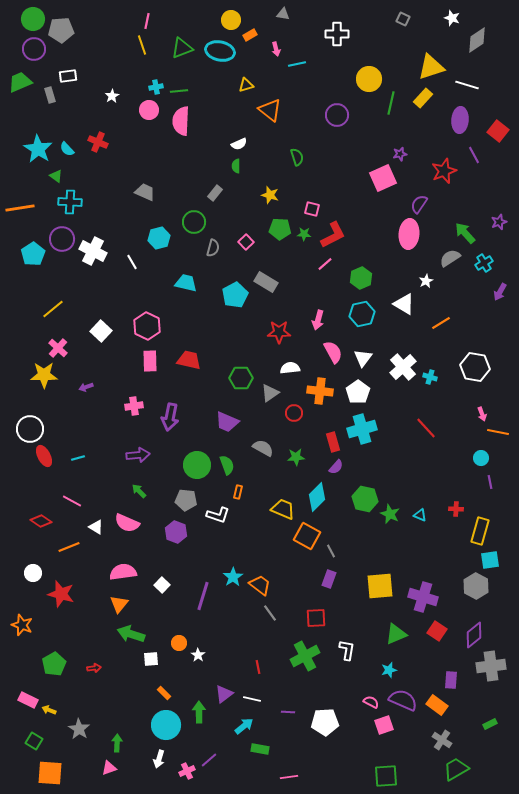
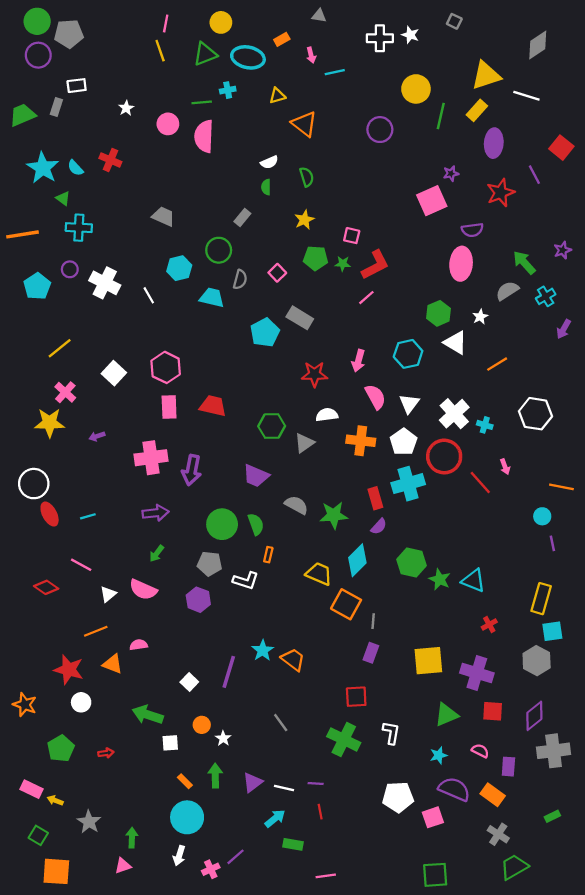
white star: (452, 18) -> (410, 35), moved
yellow circle: (231, 20) -> (221, 22), moved
green trapezoid: (20, 82) -> (22, 115), moved
cyan cross: (156, 87) -> (228, 90), moved
gray rectangle: (50, 95) -> (56, 107), turned 35
purple ellipse: (460, 120) -> (494, 143), moved
green semicircle: (297, 157) -> (307, 177), moved
yellow star: (270, 195) -> (304, 220), turned 30
purple semicircle: (419, 204) -> (472, 230), turned -132
purple circle: (62, 239) -> (70, 269), size x0.6
green hexagon: (361, 278) -> (439, 313), moved
cyan trapezoid: (186, 283) -> (212, 298), moved
pink cross: (134, 406) -> (151, 458), size x1.6
red circle: (294, 413) -> (444, 457), moved, size x1.8
pink arrow: (482, 414) -> (505, 467), moved
green star: (296, 457) -> (334, 515), size x1.4
green arrow: (139, 491) -> (157, 553), turned -98
red cross: (456, 509) -> (489, 625), moved, turned -32
cyan triangle: (420, 515) -> (473, 581), size x1.6
white triangle: (96, 527) -> (108, 594), turned 49
orange line: (69, 547) -> (96, 631), moved
gray line: (331, 551) -> (373, 621), turned 32
pink semicircle: (123, 572) -> (139, 645), size x0.6
white circle: (33, 573) -> (81, 702), moved
white square: (162, 585) -> (189, 682), moved
orange triangle: (119, 604) -> (113, 664), moved, turned -48
gray line: (270, 613) -> (281, 723), moved
red square: (437, 631) -> (493, 711), turned -30
green cross: (305, 656) -> (344, 740), turned -36
red line: (258, 667) -> (320, 812), moved
pink semicircle: (371, 702) -> (480, 751), moved
green arrow: (199, 712) -> (215, 776), moved
purple line: (288, 712) -> (316, 783), moved
white pentagon: (325, 722) -> (398, 797), moved

